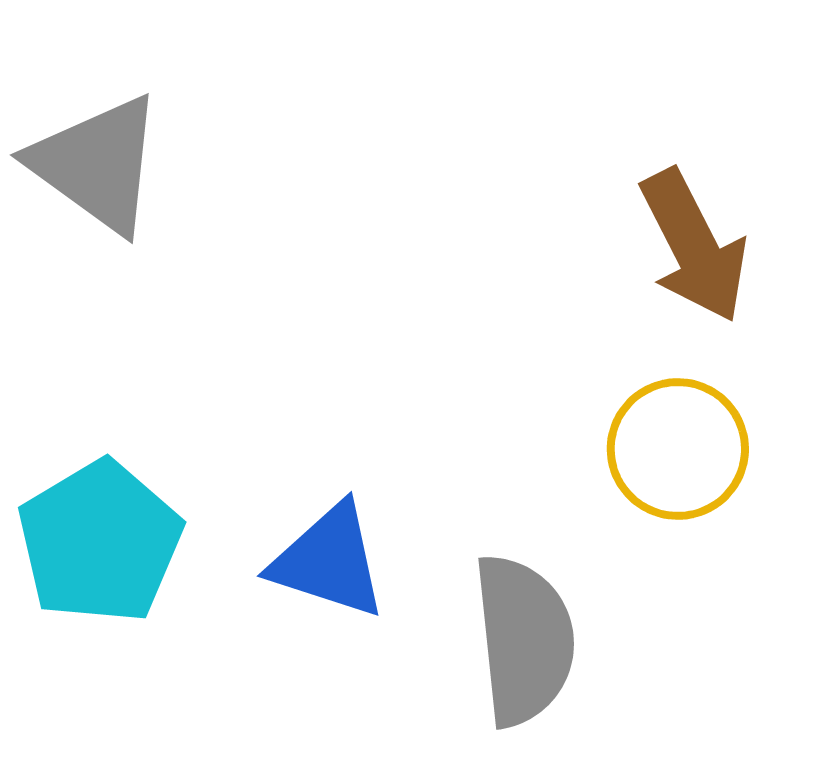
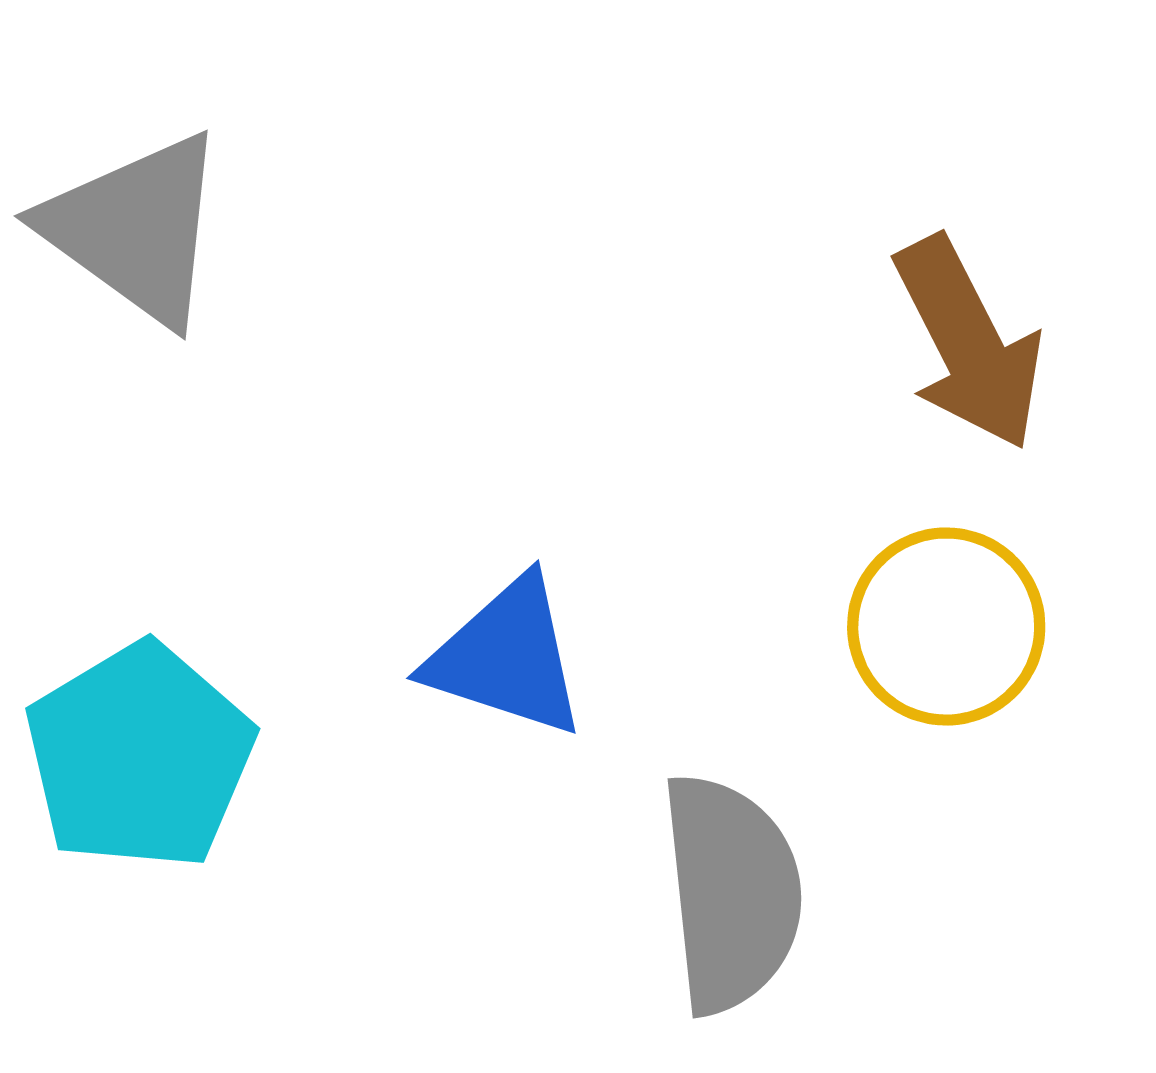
blue triangle: (329, 561) -> (507, 657), moved

